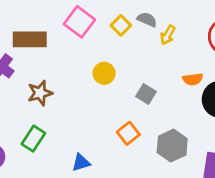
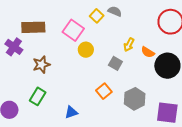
pink square: (79, 22) -> (73, 30), moved
yellow arrow: (168, 35) -> (129, 45), moved
orange semicircle: (193, 79) -> (148, 52), turned 40

